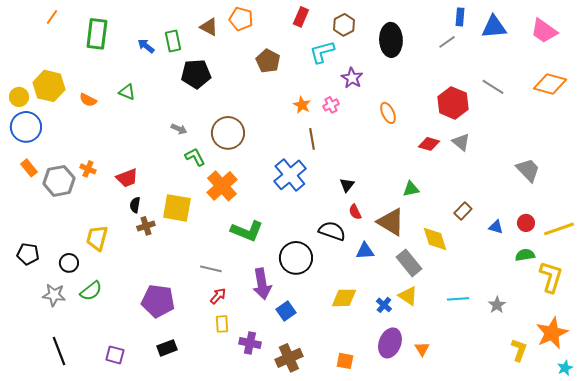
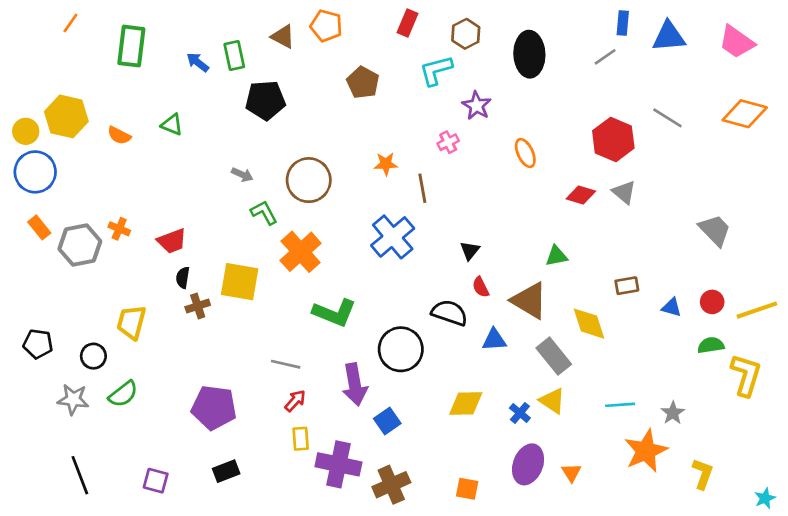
orange star: (302, 105) -> (386, 164), moved, turned -30
brown rectangle: (463, 211) -> (627, 286), turned 36
orange star: (552, 333) -> (646, 451), moved
purple cross: (250, 343) -> (338, 464), size x1.5

